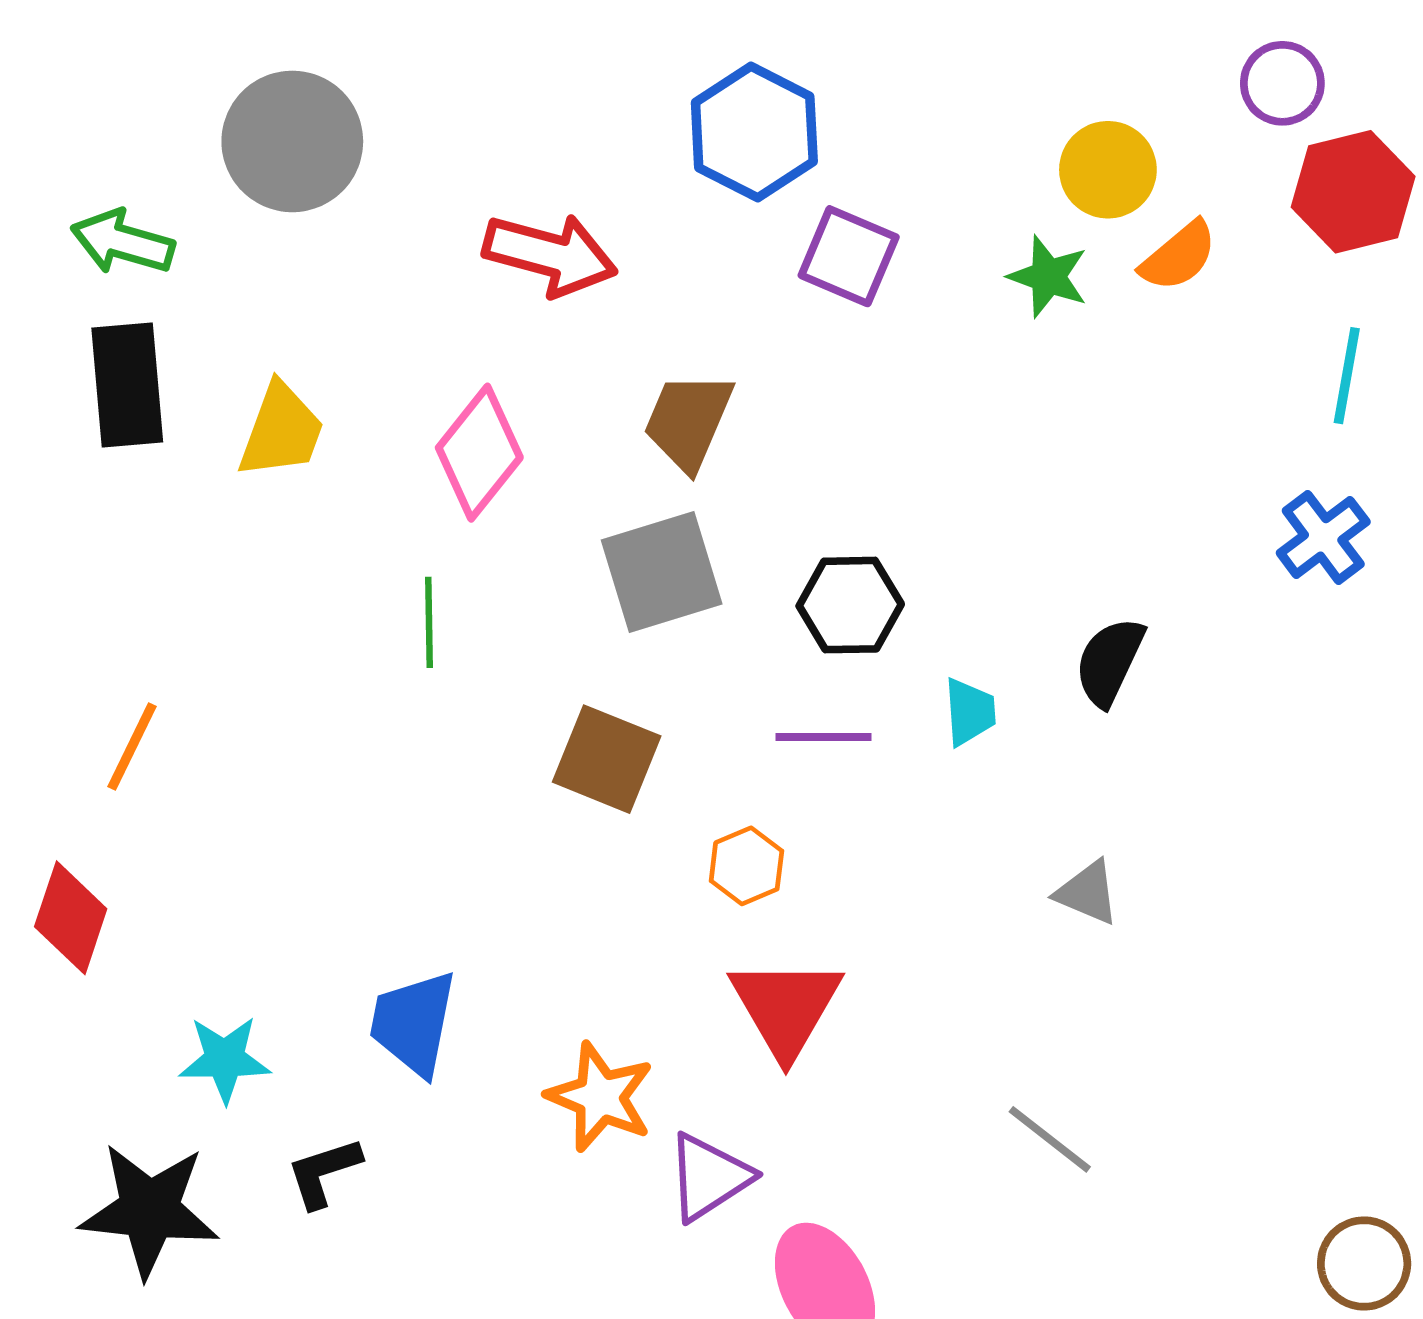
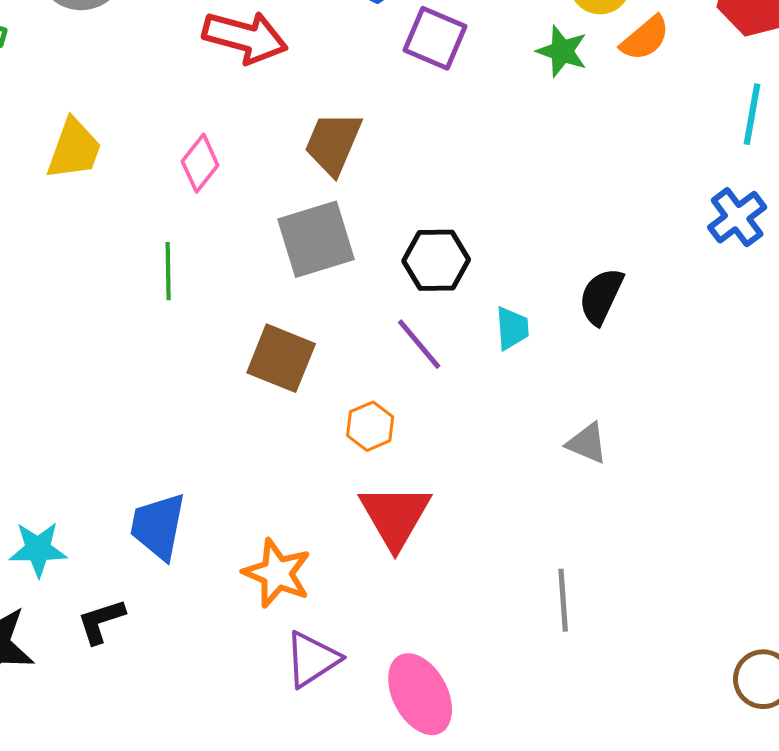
pink diamond: (479, 453) -> (200, 163), size x0.7
purple line: (823, 737) -> (419, 344), turned 50
gray line: (1050, 1139) -> (563, 600), turned 48
purple triangle: (709, 1177) -> (312, 659), moved

